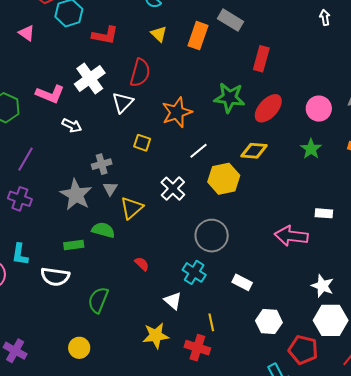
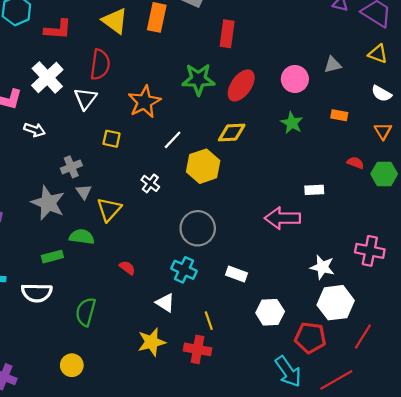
yellow triangle: (159, 34) -> (115, 21), size x1.5
white cross: (173, 189) -> (150, 183), size x0.7

